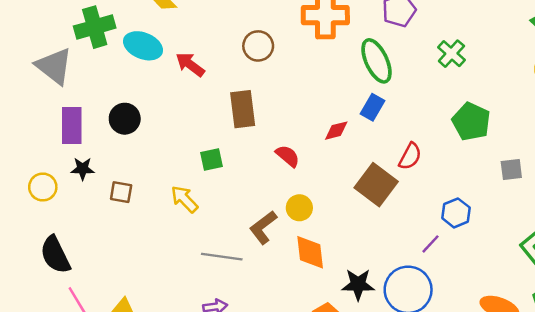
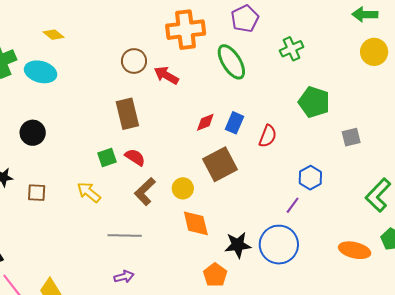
green cross: (451, 54) -> (292, 49), turned 30
red arrow: (190, 65) -> (166, 75), moved
blue rectangle: (373, 107) -> (235, 123), moved
red semicircle: (288, 156) -> (135, 157), moved
brown square: (376, 185) -> (220, 164), moved, turned 32
brown L-shape: (263, 227) -> (145, 192), moved

